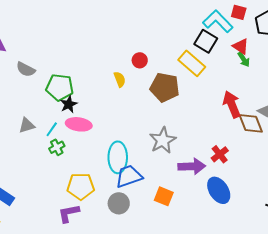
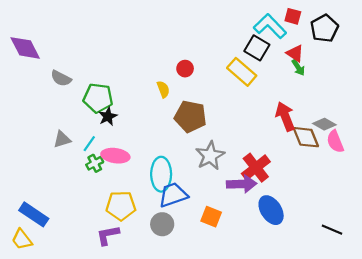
brown pentagon: (165, 87) -> (190, 116), moved
pink ellipse: (79, 124) -> (115, 156), moved
red cross: (220, 154) -> (256, 168), moved, size x1.5

